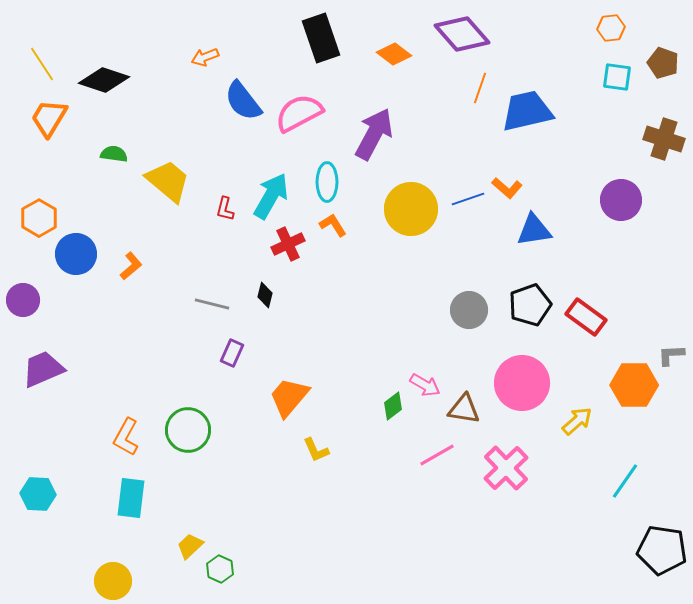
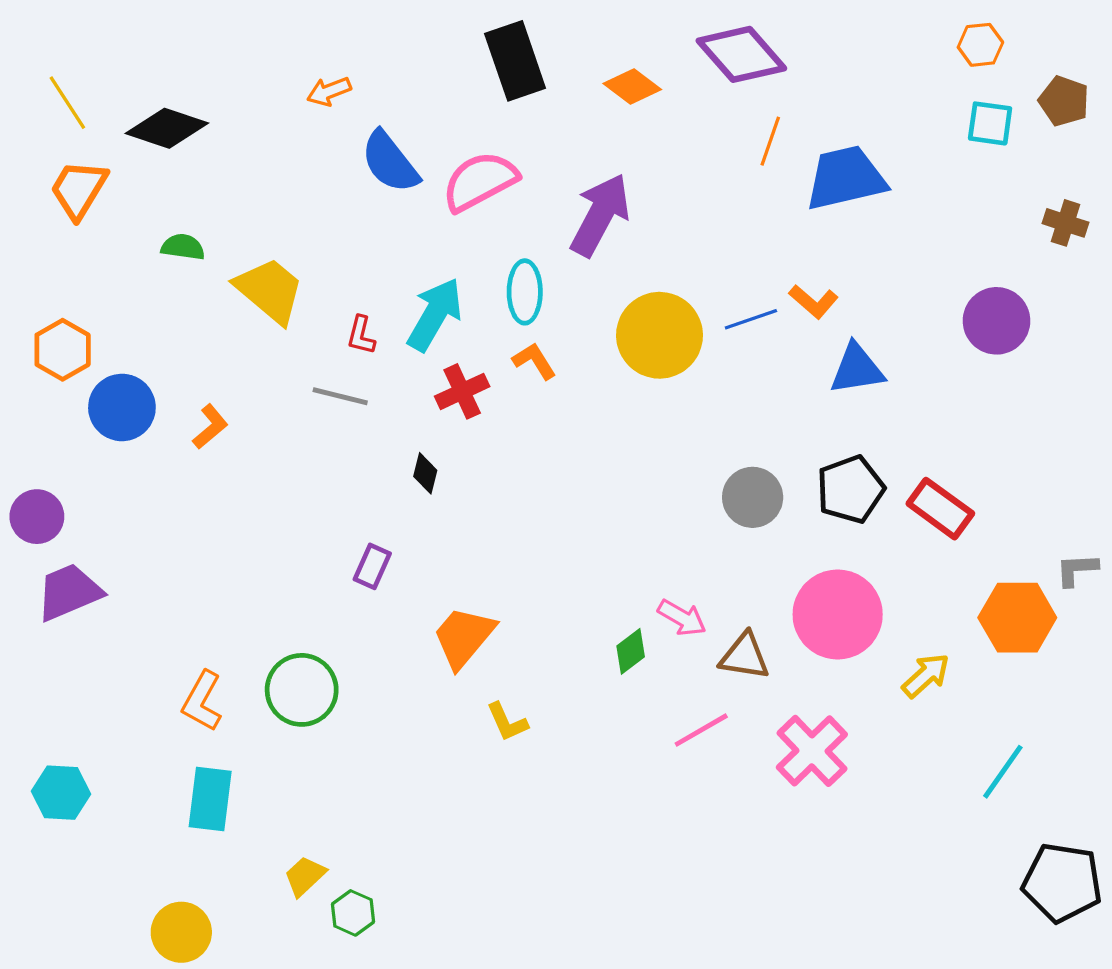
brown cross: (664, 139) -> (1065, 223), size x0.7
purple circle: (23, 300) -> (37, 517), moved
gray line: (212, 304) -> (340, 396), moved

